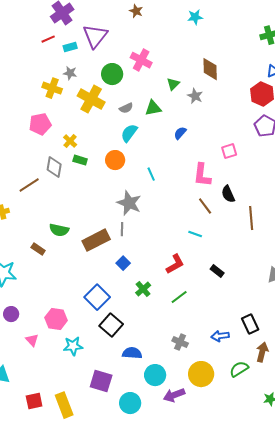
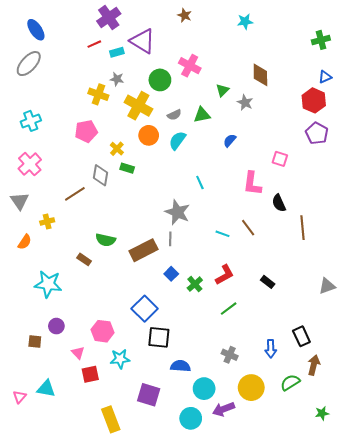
purple triangle: (95, 36) -> (143, 41), turned -36
pink square: (229, 151) -> (280, 159), turned 35
orange circle: (115, 160) -> (149, 135), moved
brown line: (205, 206) -> (248, 228), moved
cyan line: (195, 234) -> (222, 234), moved
green cross: (143, 289) -> (195, 284), moved
black square: (111, 325) -> (159, 337), turned -35
blue arrow: (220, 336) -> (271, 349), turned -84
red square: (34, 401) -> (90, 374), moved
cyan circle: (130, 403) -> (191, 418), moved

